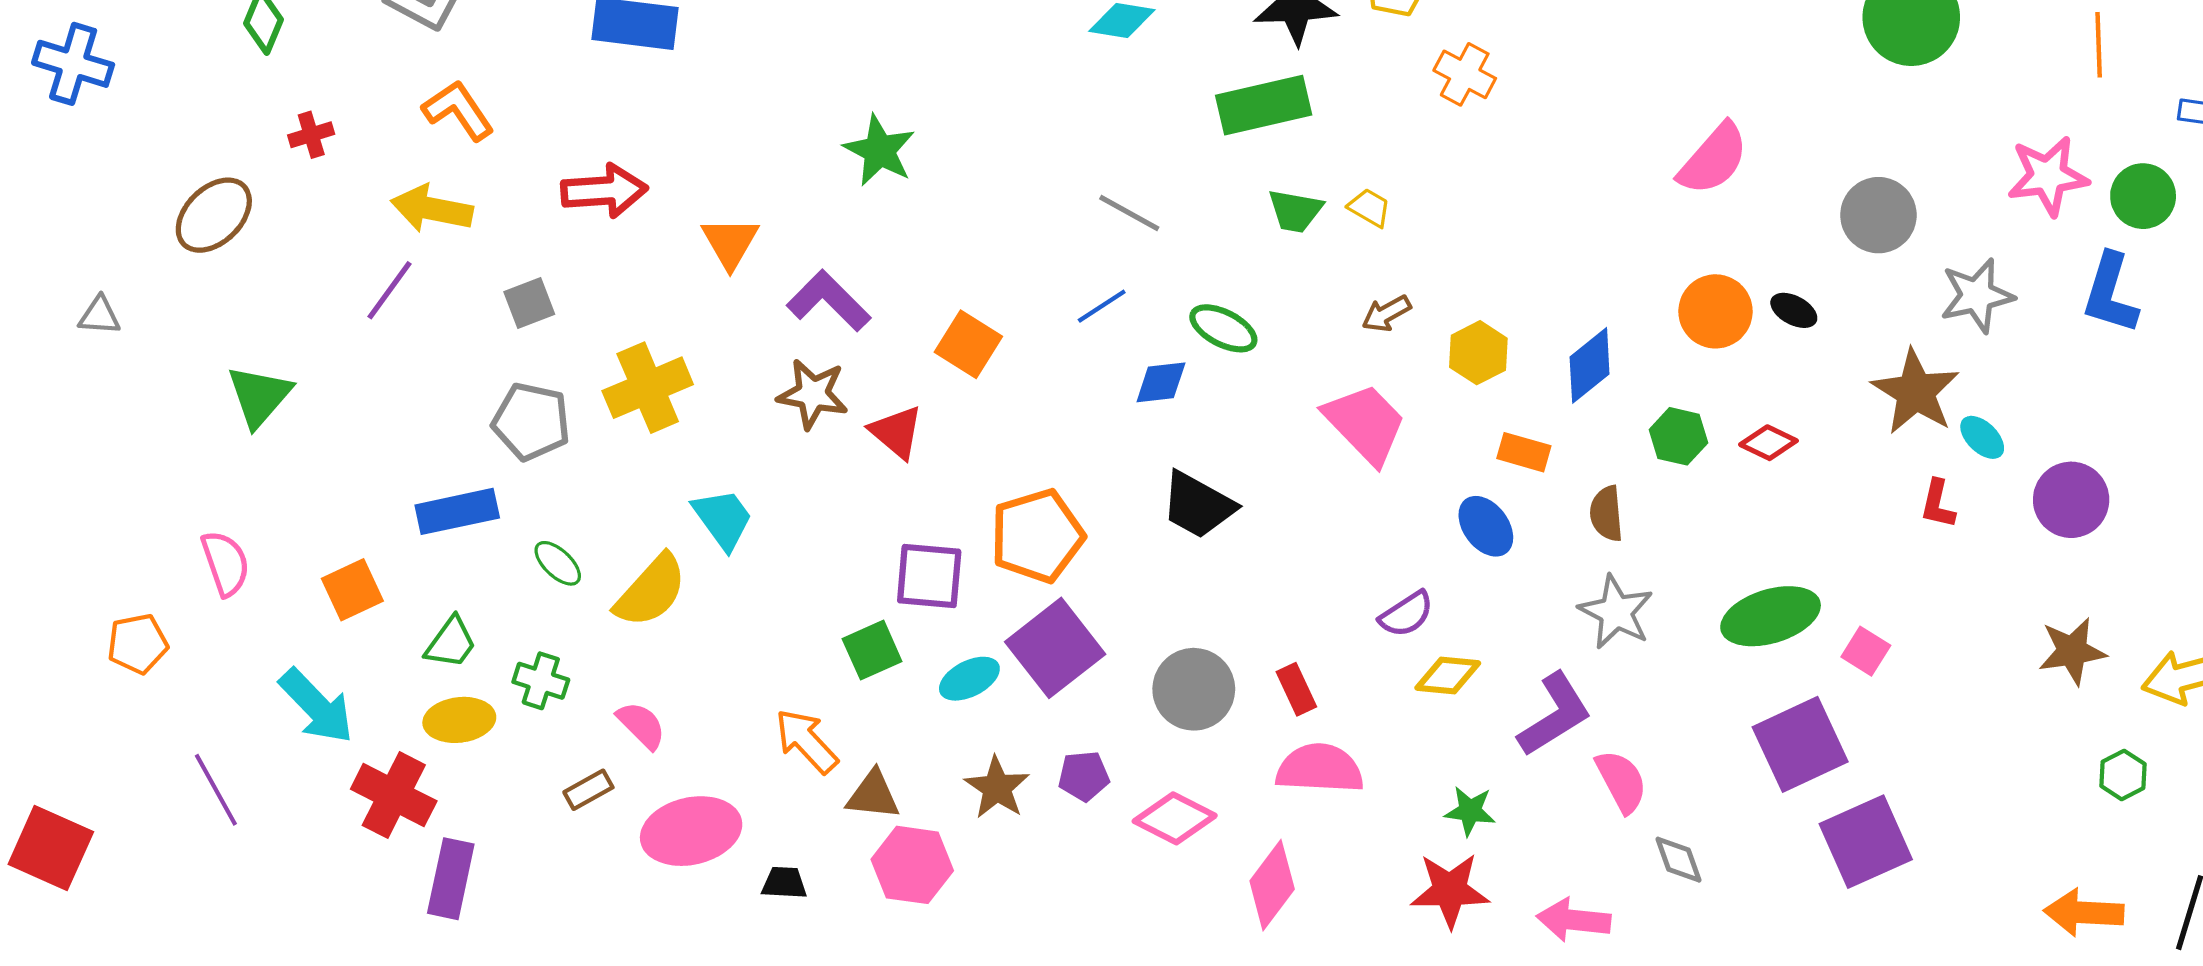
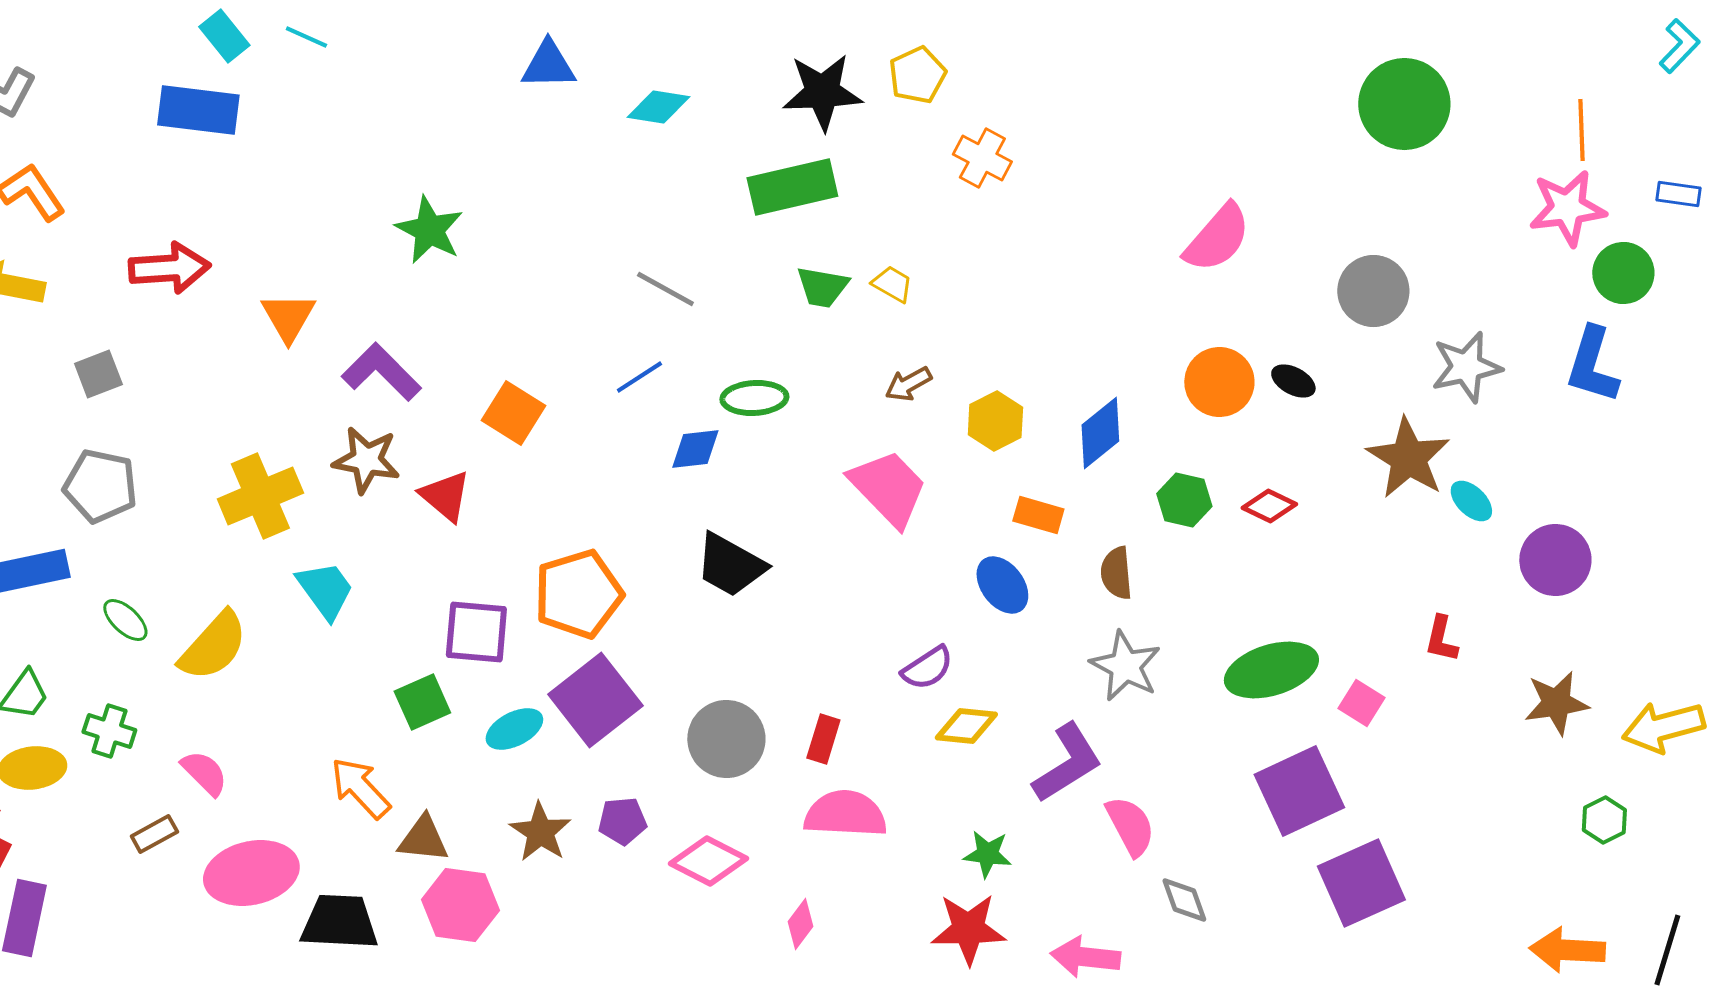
pink star: (2048, 176) -> (1567, 208), moved
green ellipse: (1223, 328) -> (754, 398), turned -30
yellow cross: (648, 388) -> (260, 496), moved
red L-shape: (1938, 504) -> (1441, 639), moved
cyan trapezoid: (723, 519) -> (325, 590), moved
red rectangle: (1296, 689) -> (823, 739), turned 42
black trapezoid: (784, 883) -> (339, 922), size x1.8
pink diamond: (1272, 885) -> (800, 924), size x0.6

